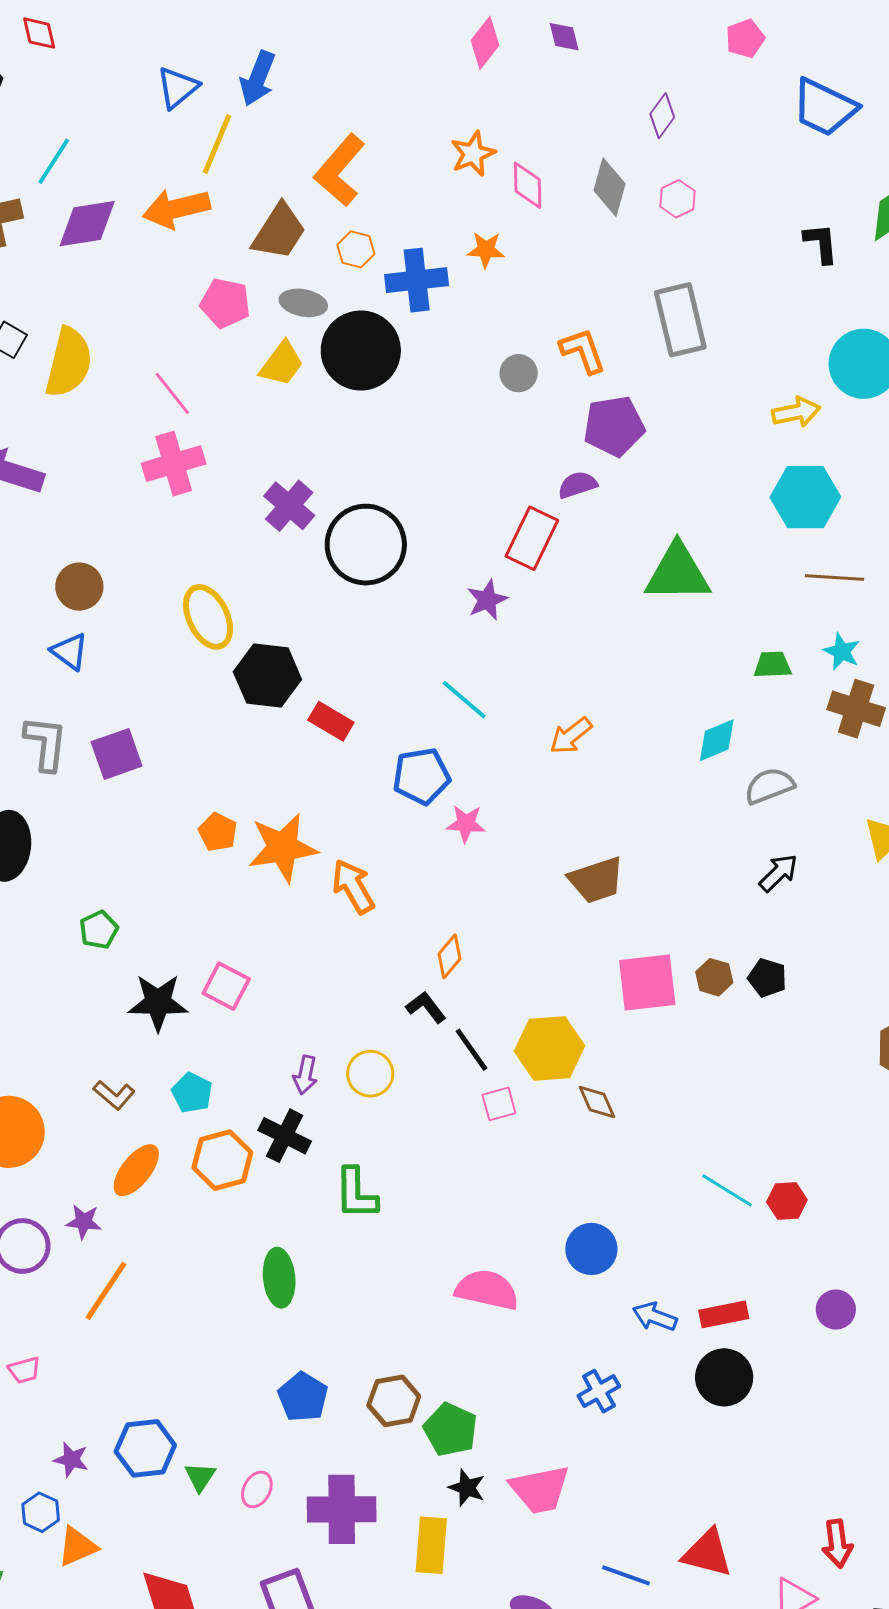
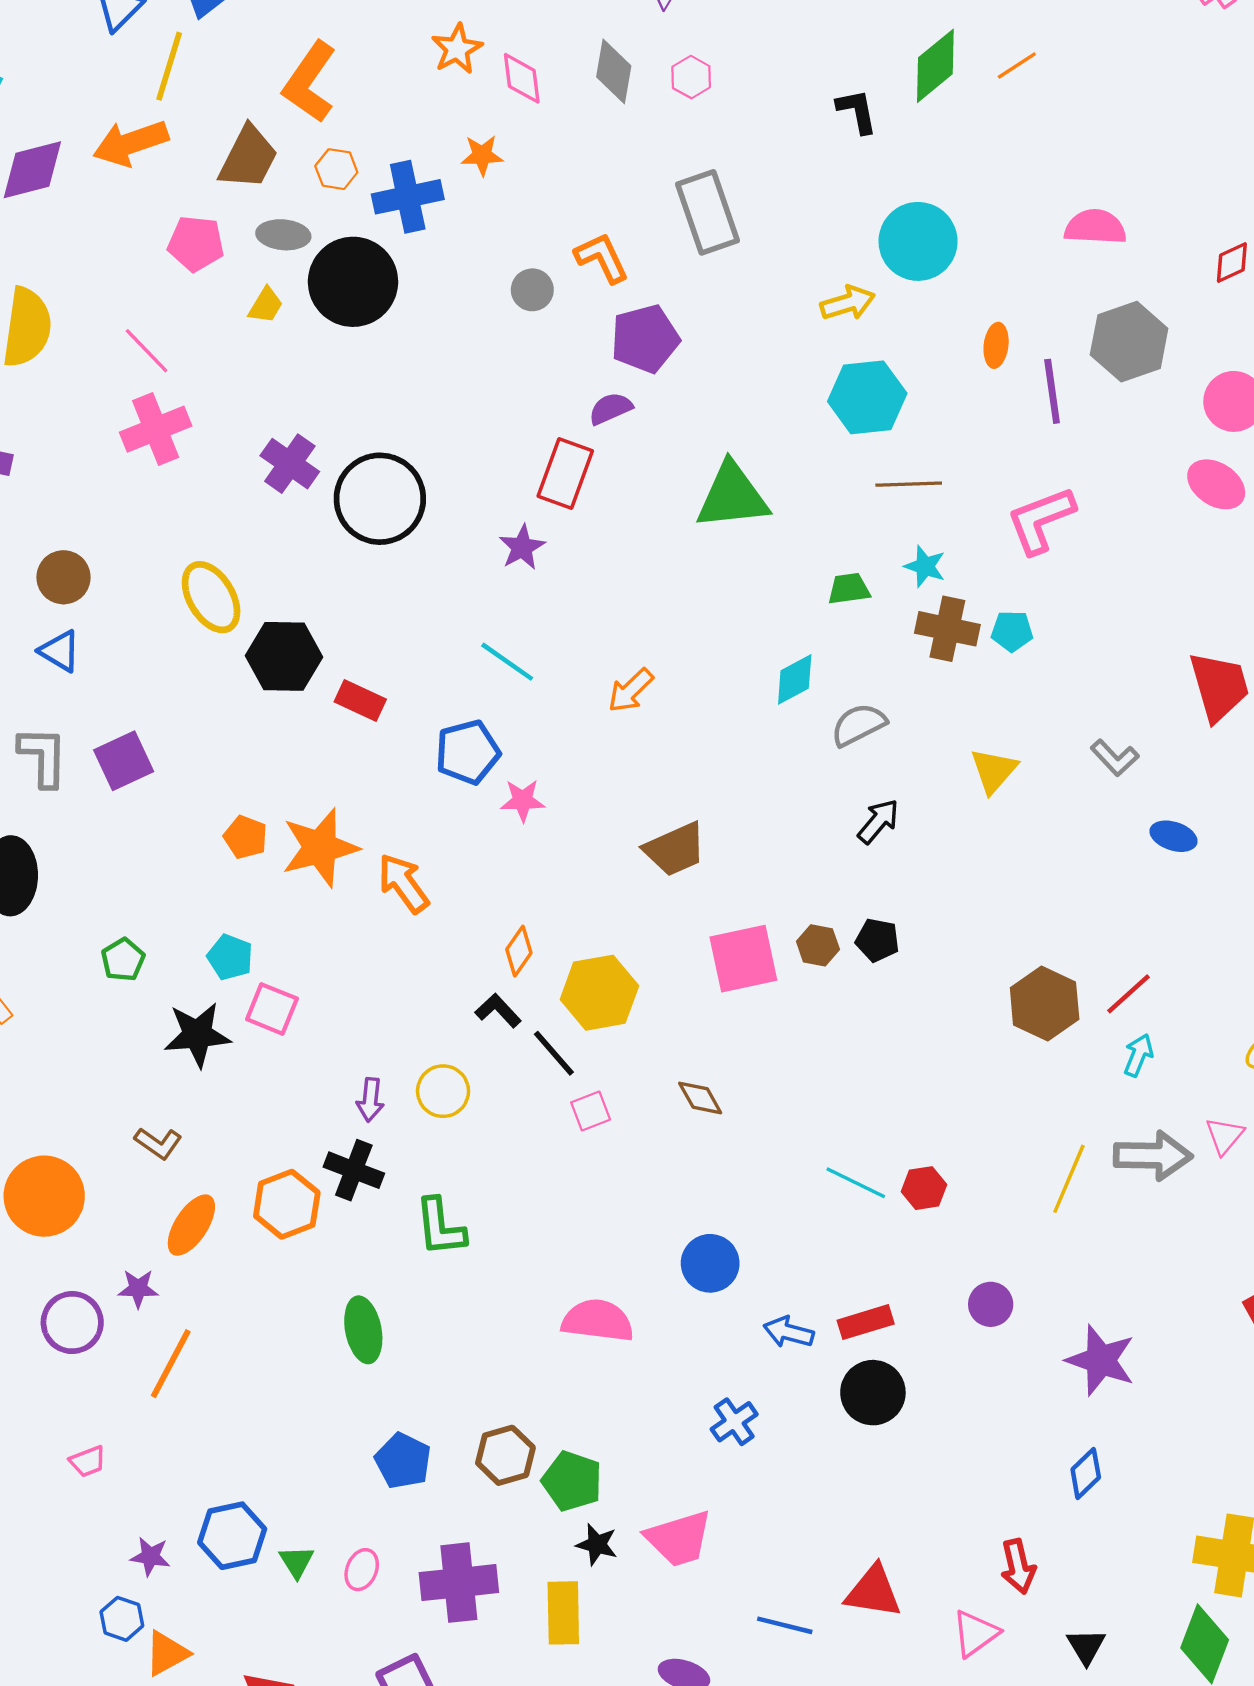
yellow trapezoid: (282, 364) -> (266, 305), size x0.7
yellow hexagon: (550, 1049) -> (599, 993), moved
cyan pentagon: (192, 1093) -> (230, 957), moved

